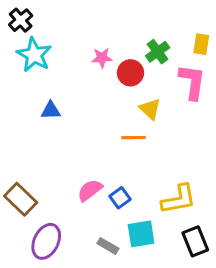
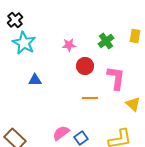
red circle: (130, 73) -> (85, 66), moved
pink L-shape: (192, 82) -> (116, 78), moved
yellow triangle: (150, 109) -> (133, 104), moved

